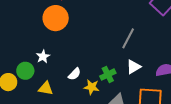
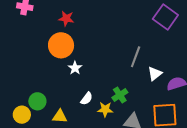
white star: (43, 56) -> (75, 68), moved
white triangle: (134, 67) -> (155, 74), moved

